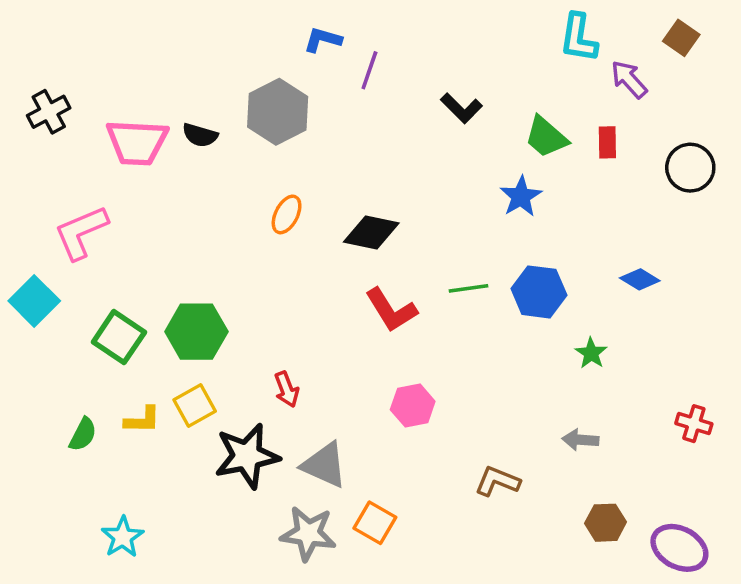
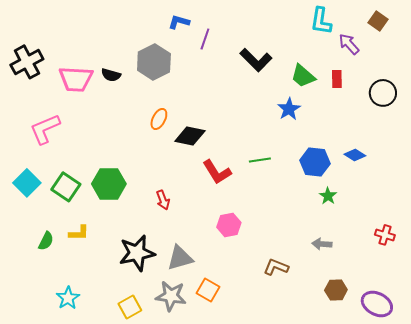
black L-shape: (461, 108) -> (256, 60), size x1.4
black cross: (49, 112) -> (27, 62), size x1.4
black diamond: (371, 232) -> (190, 136), moved
blue hexagon: (539, 292) -> (315, 162), moved
cyan square: (34, 301) -> (27, 183), moved
red arrow: (287, 389) -> (163, 200), moved
yellow square: (195, 406) -> (130, 307), moved
gray triangle: (324, 465) -> (180, 258), turned -40

